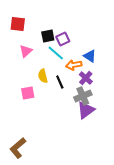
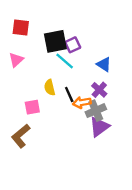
black square: (48, 36) -> (55, 41), size x1.5
pink triangle: (26, 51) -> (16, 60), moved
orange arrow: (74, 65) -> (82, 102), moved
brown L-shape: (18, 148) -> (21, 136), moved

